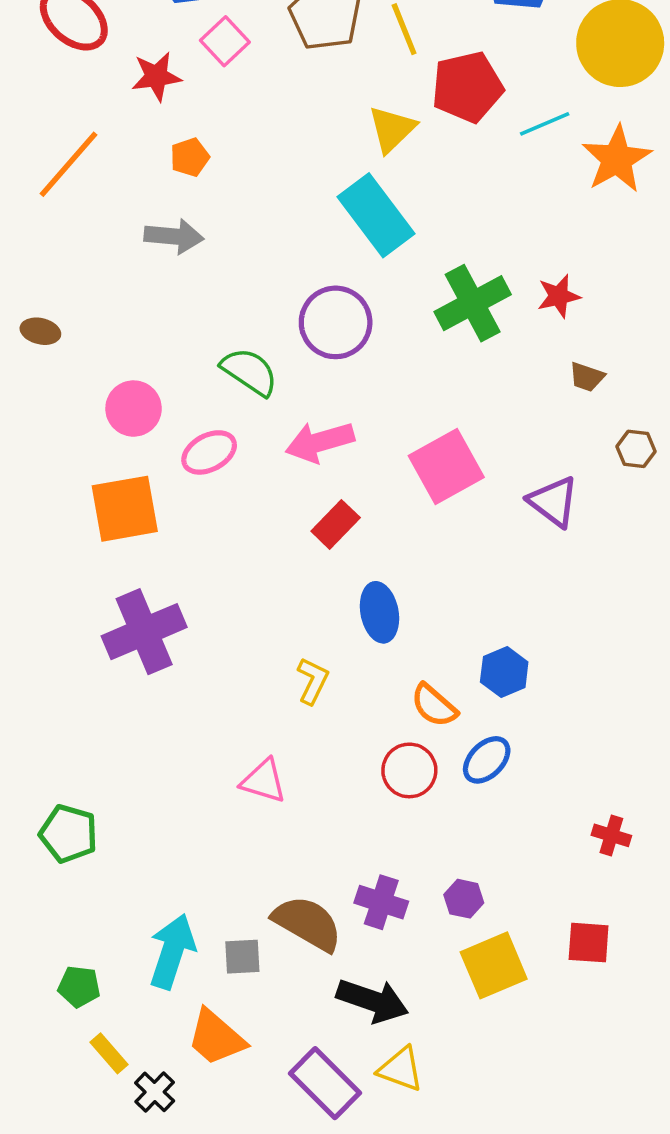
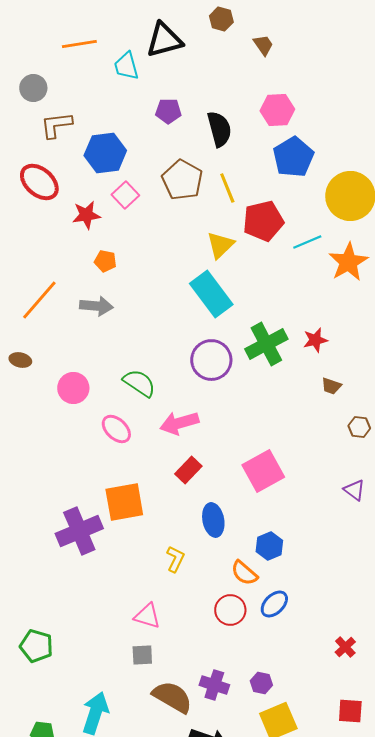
orange pentagon: (190, 157) -> (105, 261), turned 30
orange line: (69, 164) -> (39, 300), moved
purple circle: (336, 322) -> (211, 360), moved
pink circle: (134, 409) -> (73, 388), moved
pink ellipse: (209, 452) -> (116, 429), turned 72
pink square: (446, 466) -> (263, 471), moved
purple triangle: (553, 502) -> (354, 490), moved, size x0.7
orange square: (125, 509) -> (124, 502), moved
blue hexagon: (504, 672) -> (269, 546), moved
red cross: (611, 835) -> (345, 647), turned 30
red square: (589, 943) -> (350, 711), moved
gray square: (242, 957) -> (142, 655), moved

